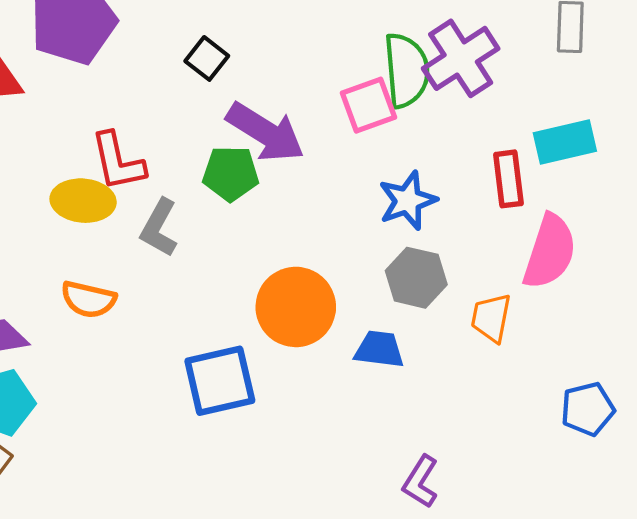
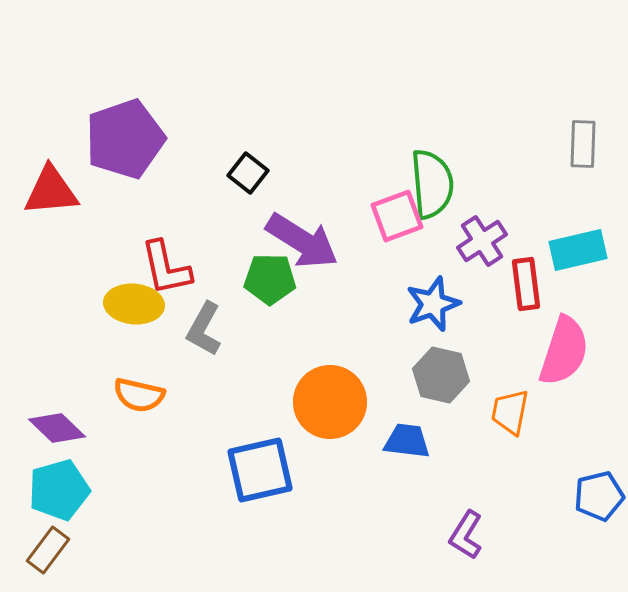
purple cross: (461, 58) -> (482, 241), moved, size x0.7
purple L-shape: (421, 482) -> (466, 535), moved

